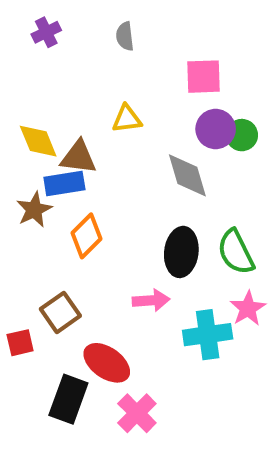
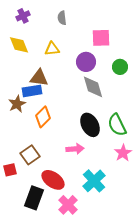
yellow triangle: (127, 119) -> (52, 49), moved
purple circle: (216, 129) -> (86, 62), moved
yellow diamond: (38, 141) -> (19, 45), moved
black ellipse: (181, 252) -> (90, 125), turned -35
cyan cross: (208, 335) -> (94, 181), moved, turned -35

